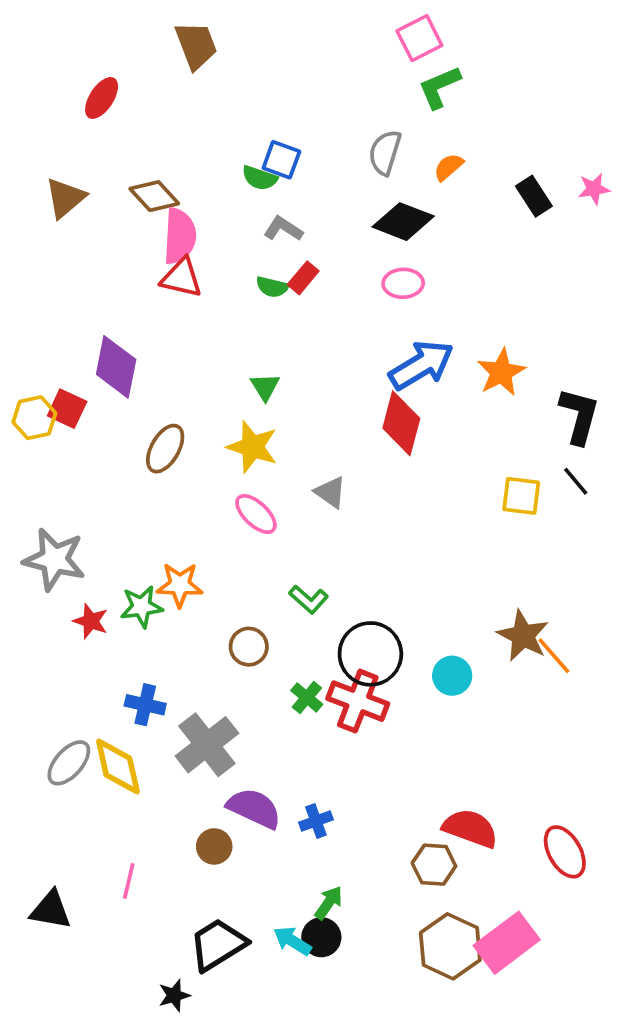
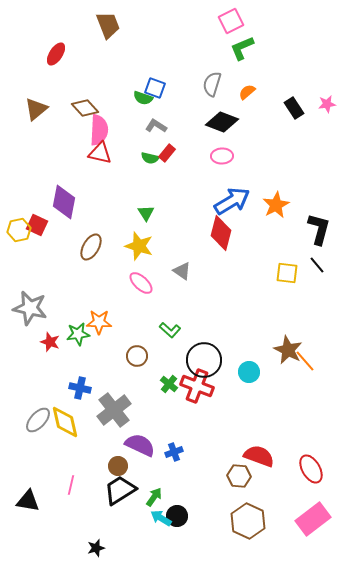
green arrow: (329, 903) -> (154, 497), moved
pink rectangle: (507, 943) -> (313, 519), moved
black trapezoid: (218, 945) -> (120, 490), moved

